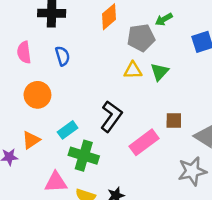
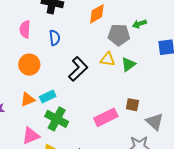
black L-shape: (111, 116) -> (78, 69), moved
orange triangle: (31, 140) -> (28, 100), moved
pink triangle: (56, 182) -> (31, 136), turned -30

